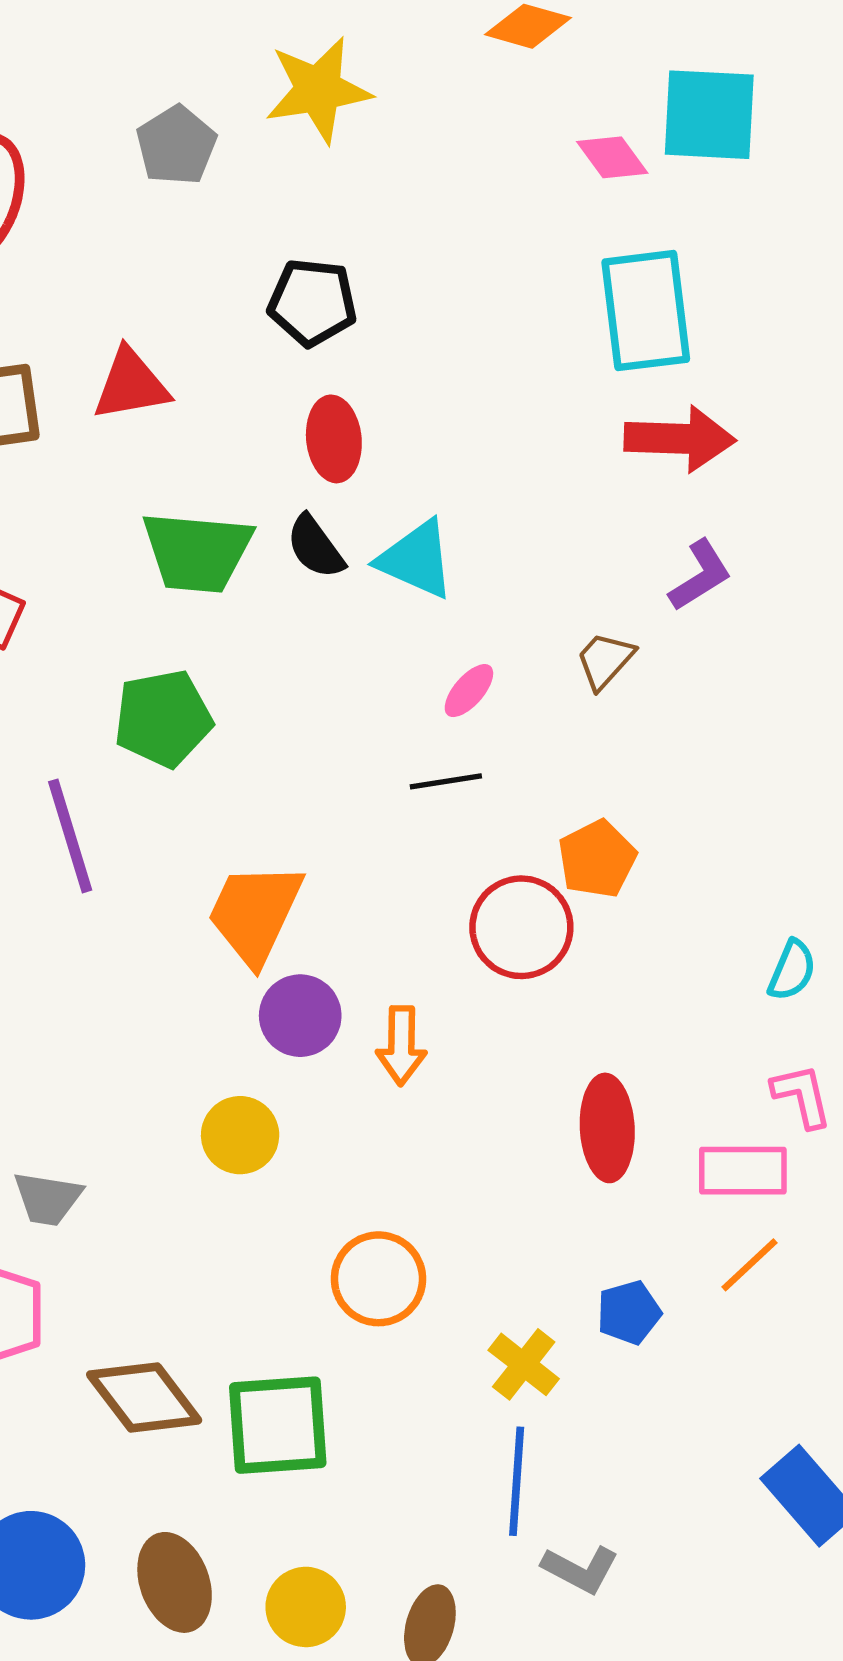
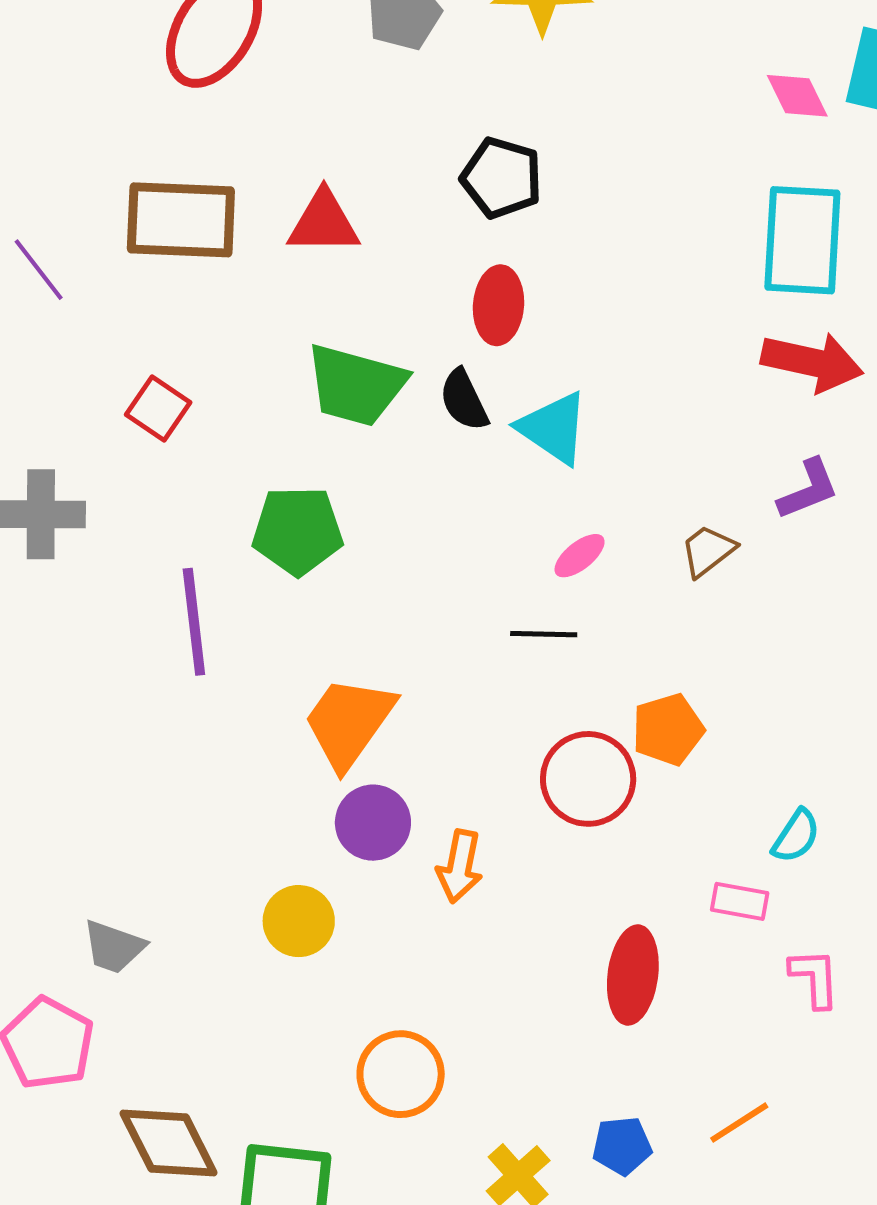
cyan semicircle: (792, 970) -> (796, 836), moved
pink rectangle: (743, 1171) -> (740, 901), moved, size x0.7

